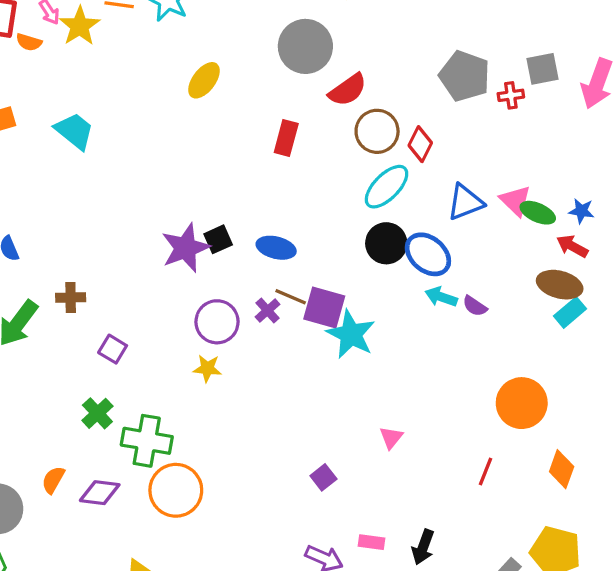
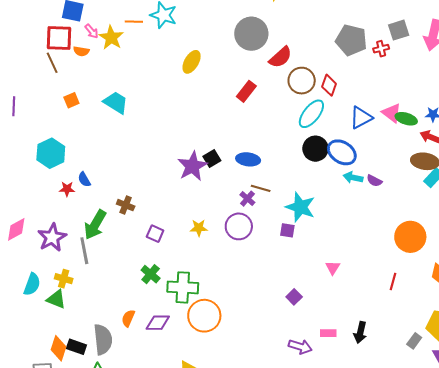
red rectangle: (286, 138) -> (246, 91), turned 30
brown cross: (71, 298) -> (126, 205), turned 30
purple square: (324, 308) -> (287, 230), moved, size x0.6
purple circle: (217, 322) -> (239, 226), moved
yellow star: (207, 368) -> (199, 228), moved

